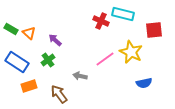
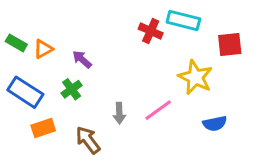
orange triangle: (29, 33) -> (43, 49), turned 48
pink line: (105, 59) -> (158, 110), moved
gray arrow: (80, 76) -> (119, 113), turned -104

